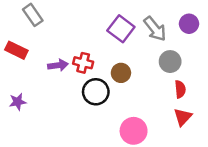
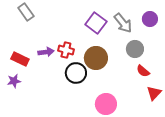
red rectangle: (16, 50) -> (20, 59), moved
brown circle: (121, 73) -> (96, 58), size x1.5
red semicircle: (180, 89) -> (143, 71), turned 136
red triangle: (183, 117) -> (154, 93), moved

